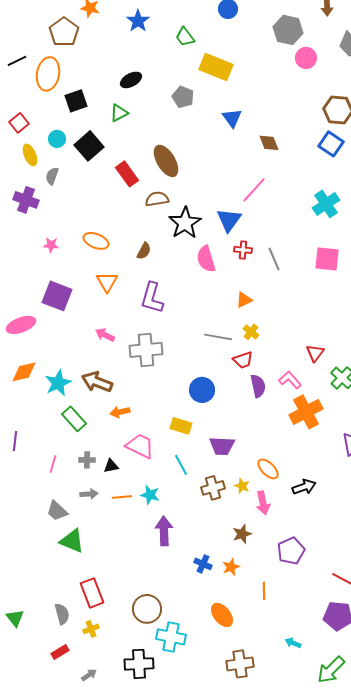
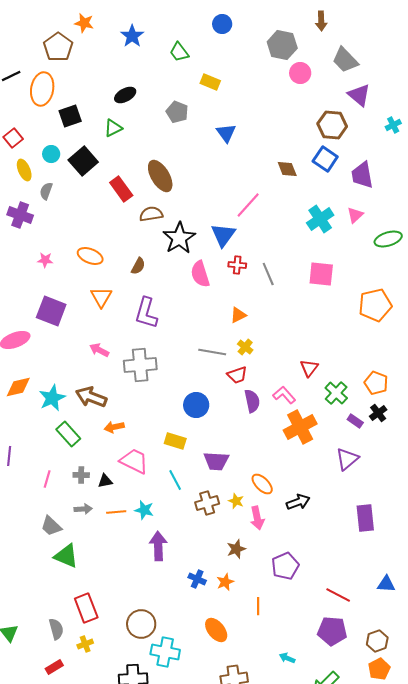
yellow rectangle: (216, 67) -> (210, 82), size x0.6
brown diamond: (269, 143) -> (287, 169), moved

